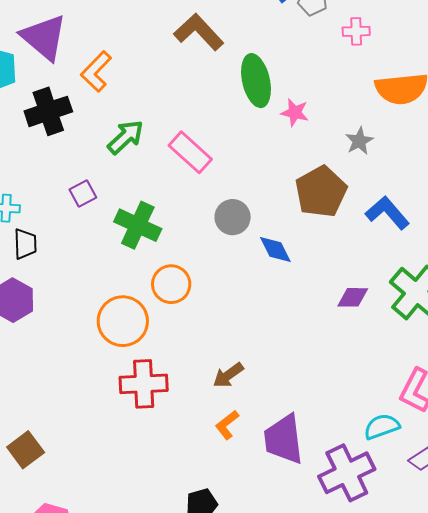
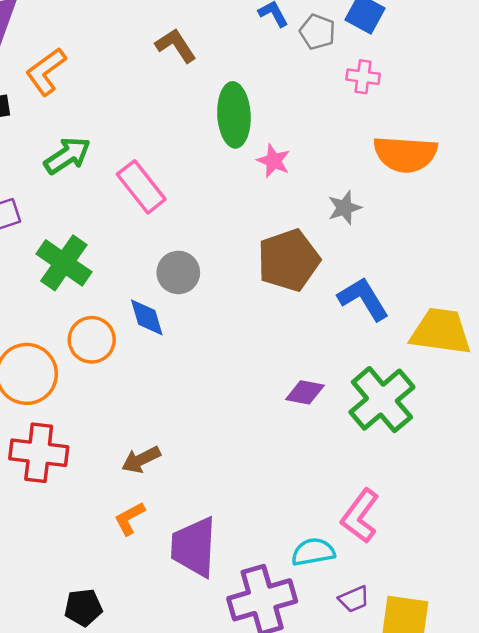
brown L-shape: (199, 32) -> (176, 45), size x0.7
blue diamond: (275, 250) -> (147, 317), moved

